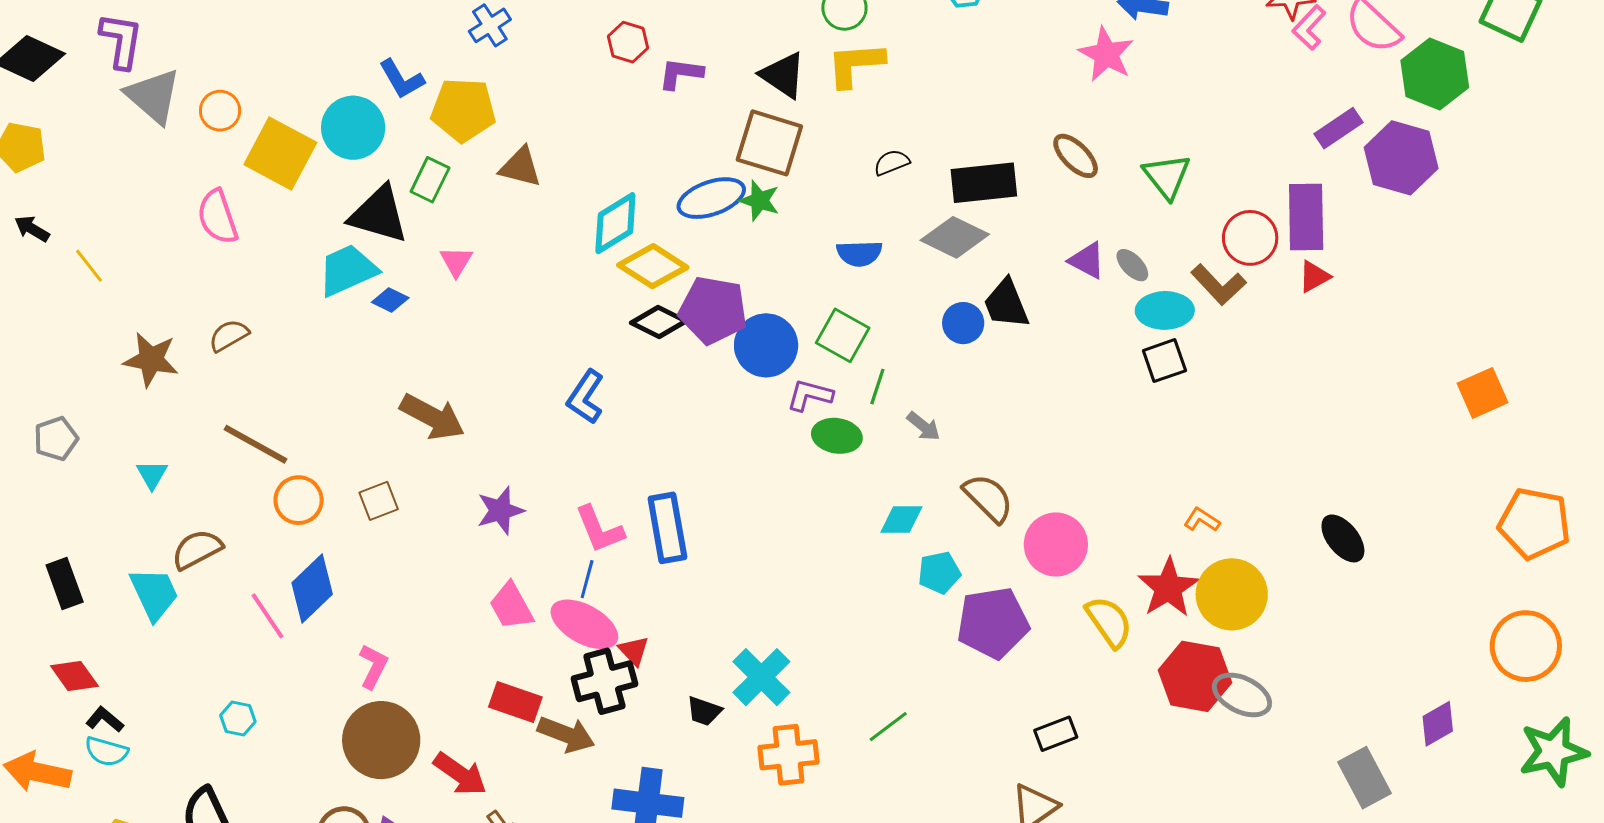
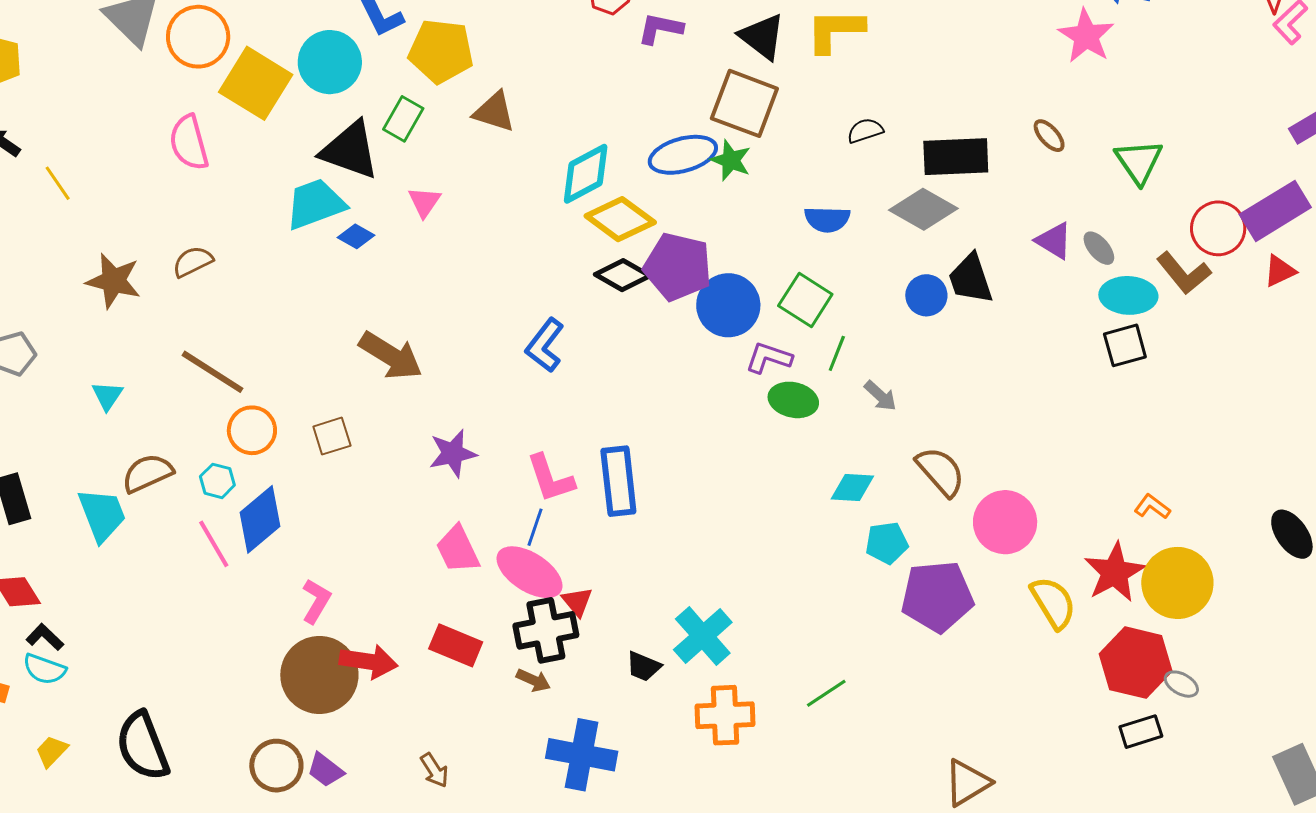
orange circle: (220, 111) -> (198, 37), size x1.5
brown ellipse: (1076, 156) -> (1049, 136), size x0.7
purple rectangle: (1306, 217) -> (1275, 211), turned 56
gray ellipse: (1242, 695) -> (1181, 684), size x0.6
cyan hexagon: (238, 719) -> (217, 481), moved
brown arrow: (566, 734) -> (533, 680), moved, size x0.6
black rectangle: (1056, 734) -> (1141, 732), moved
red arrow: (460, 774) -> (369, 662), moved, turned -30

